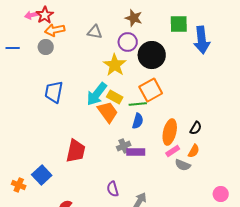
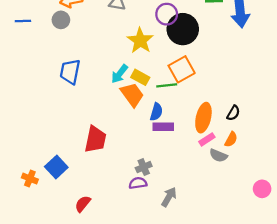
purple circle: (128, 42) -> (167, 14), moved
cyan arrow: (97, 94) -> (120, 74), size x0.7
blue semicircle: (138, 121) -> (156, 112), moved
gray cross: (124, 146) -> (144, 167), moved
purple rectangle: (136, 152) -> (163, 127), moved
purple semicircle: (113, 189) -> (138, 183), turned 98

